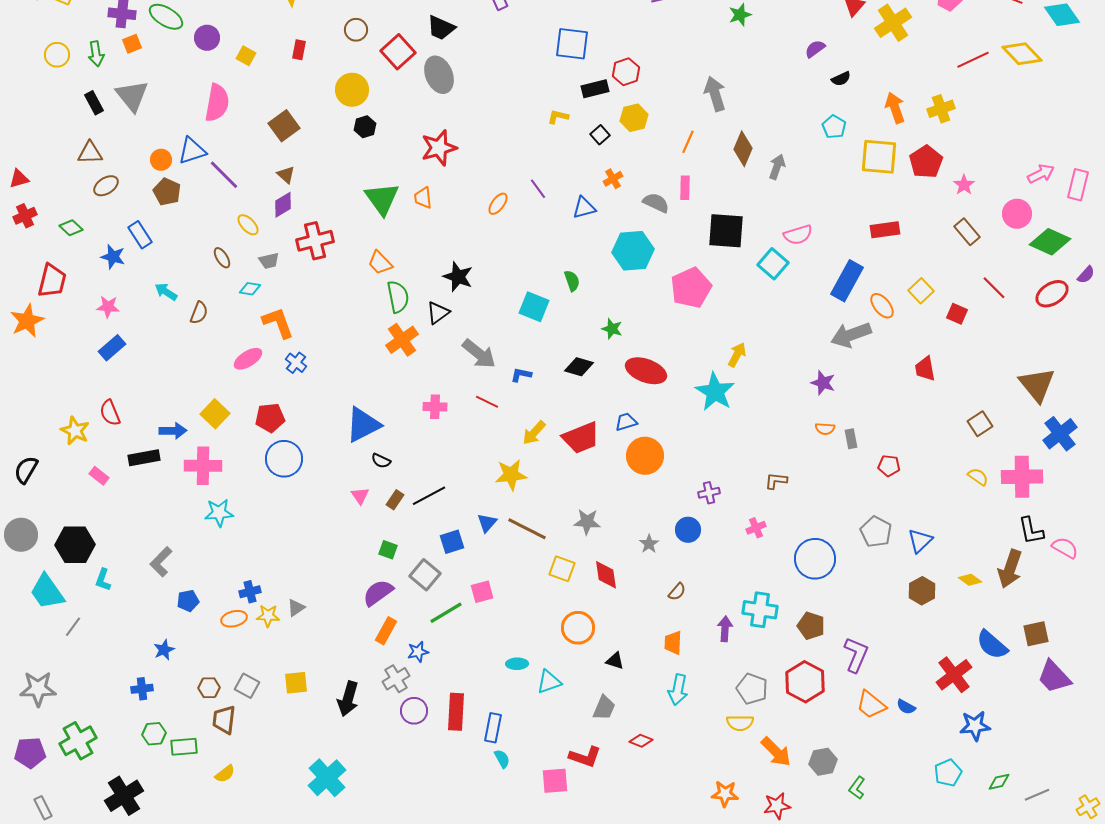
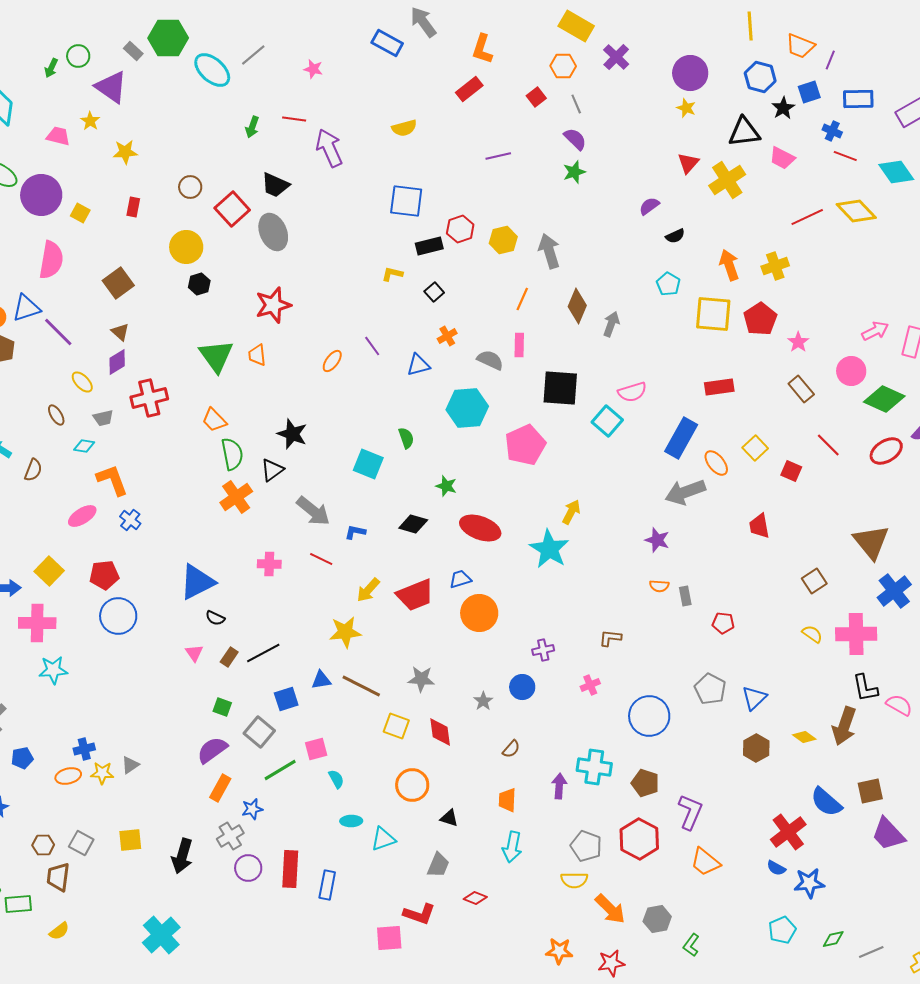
purple circle: (207, 38) -> (41, 195), size x1.6
yellow hexagon: (634, 118) -> (503, 240), moved
blue triangle: (487, 523) -> (321, 680), turned 40
blue semicircle: (906, 707) -> (776, 868), moved
cyan semicircle: (502, 759) -> (336, 779), moved

